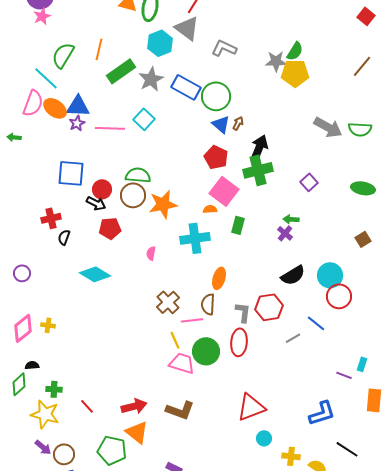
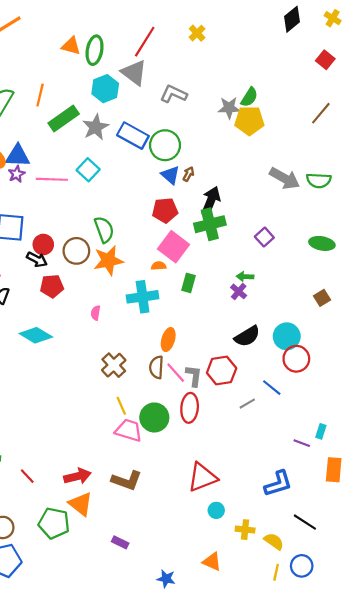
red pentagon: (216, 157) -> (165, 210), turned -30
green semicircle: (138, 175) -> (104, 230), moved, turned 65
pink line: (192, 320) -> (176, 373), moved, turned 55

